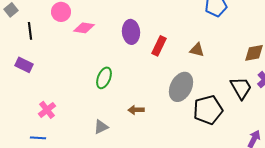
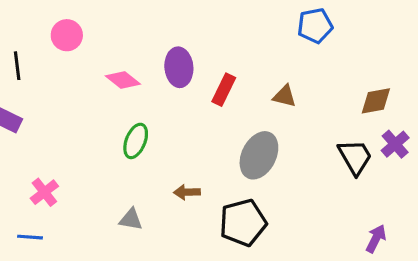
pink diamond: (84, 28) -> (123, 80), moved, turned 30
black pentagon: (208, 110) -> (243, 223), moved
gray triangle: (101, 127) -> (131, 219), turned 35

